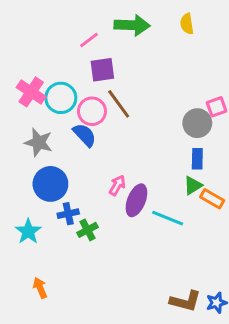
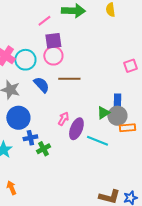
brown line: (119, 104) -> (69, 79), moved, turned -55
pink circle: (92, 111) -> (53, 56), moved
gray circle: (197, 123) -> (117, 116), moved
green triangle: (193, 185) -> (103, 113), moved
orange rectangle: (212, 199) -> (127, 128), turned -35

